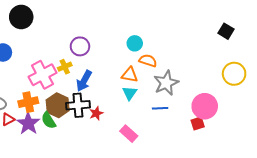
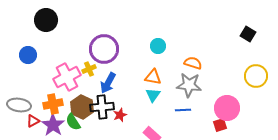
purple circle: (80, 46) -> (104, 49), size x1.5
orange semicircle: (148, 61) -> (193, 63), moved
gray star: (166, 83) -> (189, 85), turned 30

